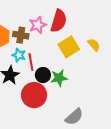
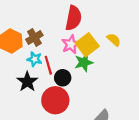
pink star: (38, 25) -> (71, 44), moved
brown cross: (21, 35) -> (34, 37), turned -35
green star: (59, 78) -> (84, 62), moved

